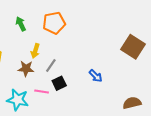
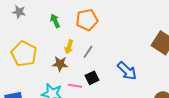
gray line: (51, 65) -> (88, 52), moved
blue arrow: (96, 76) -> (127, 71), size x1.5

